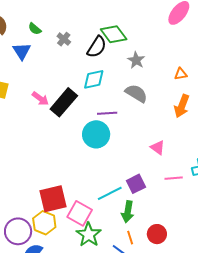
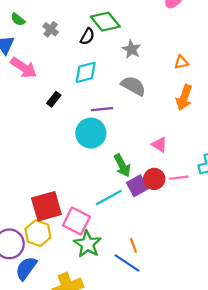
black semicircle: (97, 47) -> (87, 36), size x0.7
pink arrow: (40, 99) -> (24, 68), moved, size x1.4
black rectangle: (64, 102) -> (54, 99), size x0.5
green arrow: (128, 212) -> (122, 165), moved, turned -35
red circle: (157, 234) -> (154, 179), moved

